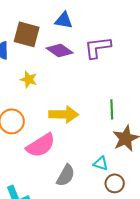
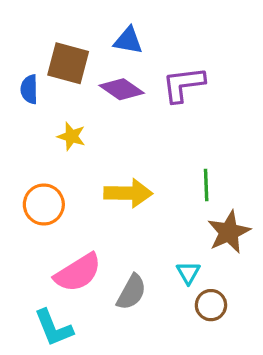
pink semicircle: (41, 145) -> (78, 273), moved
cyan triangle: (101, 163) -> (188, 273), turned 42

